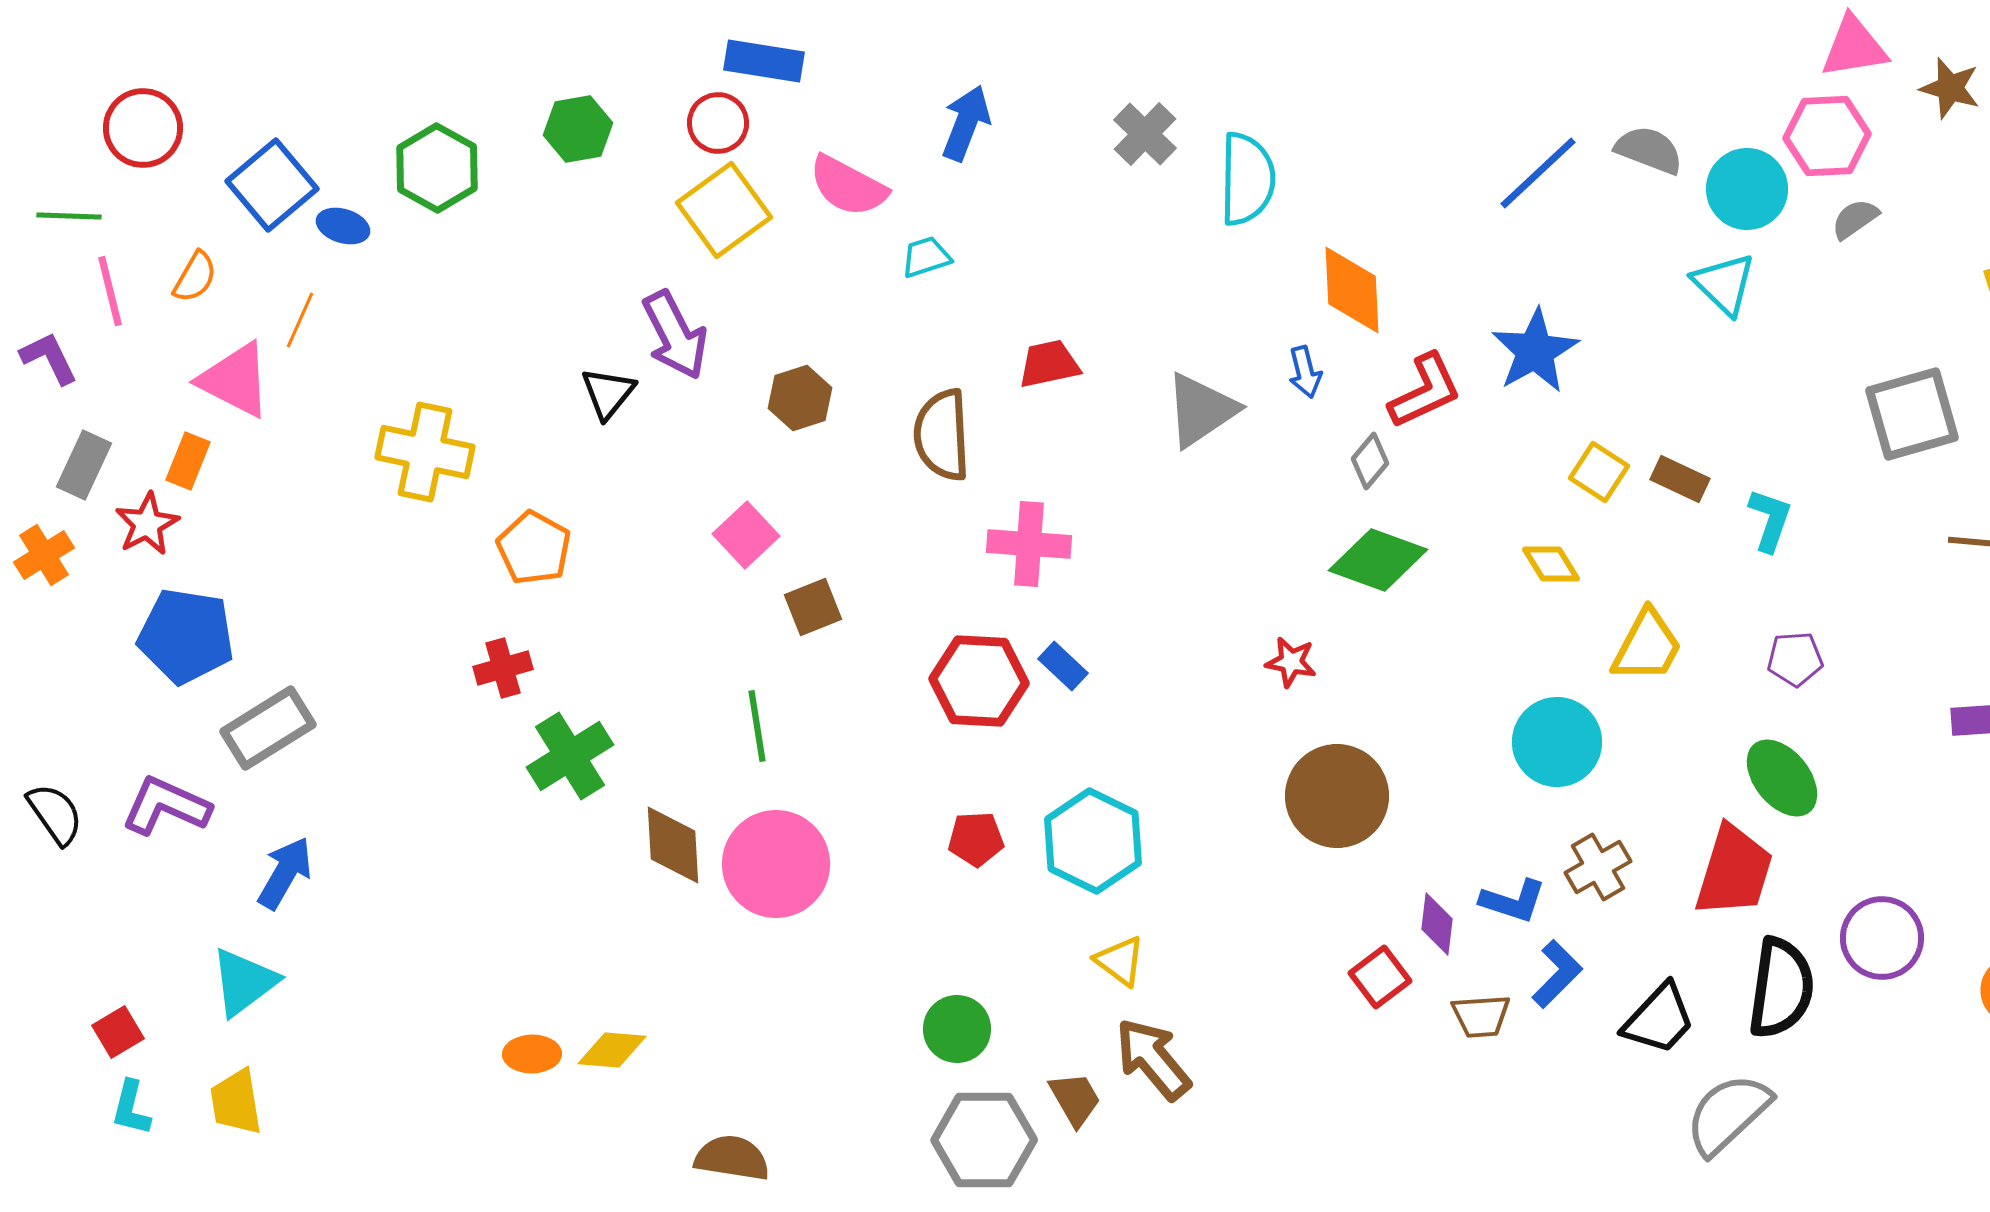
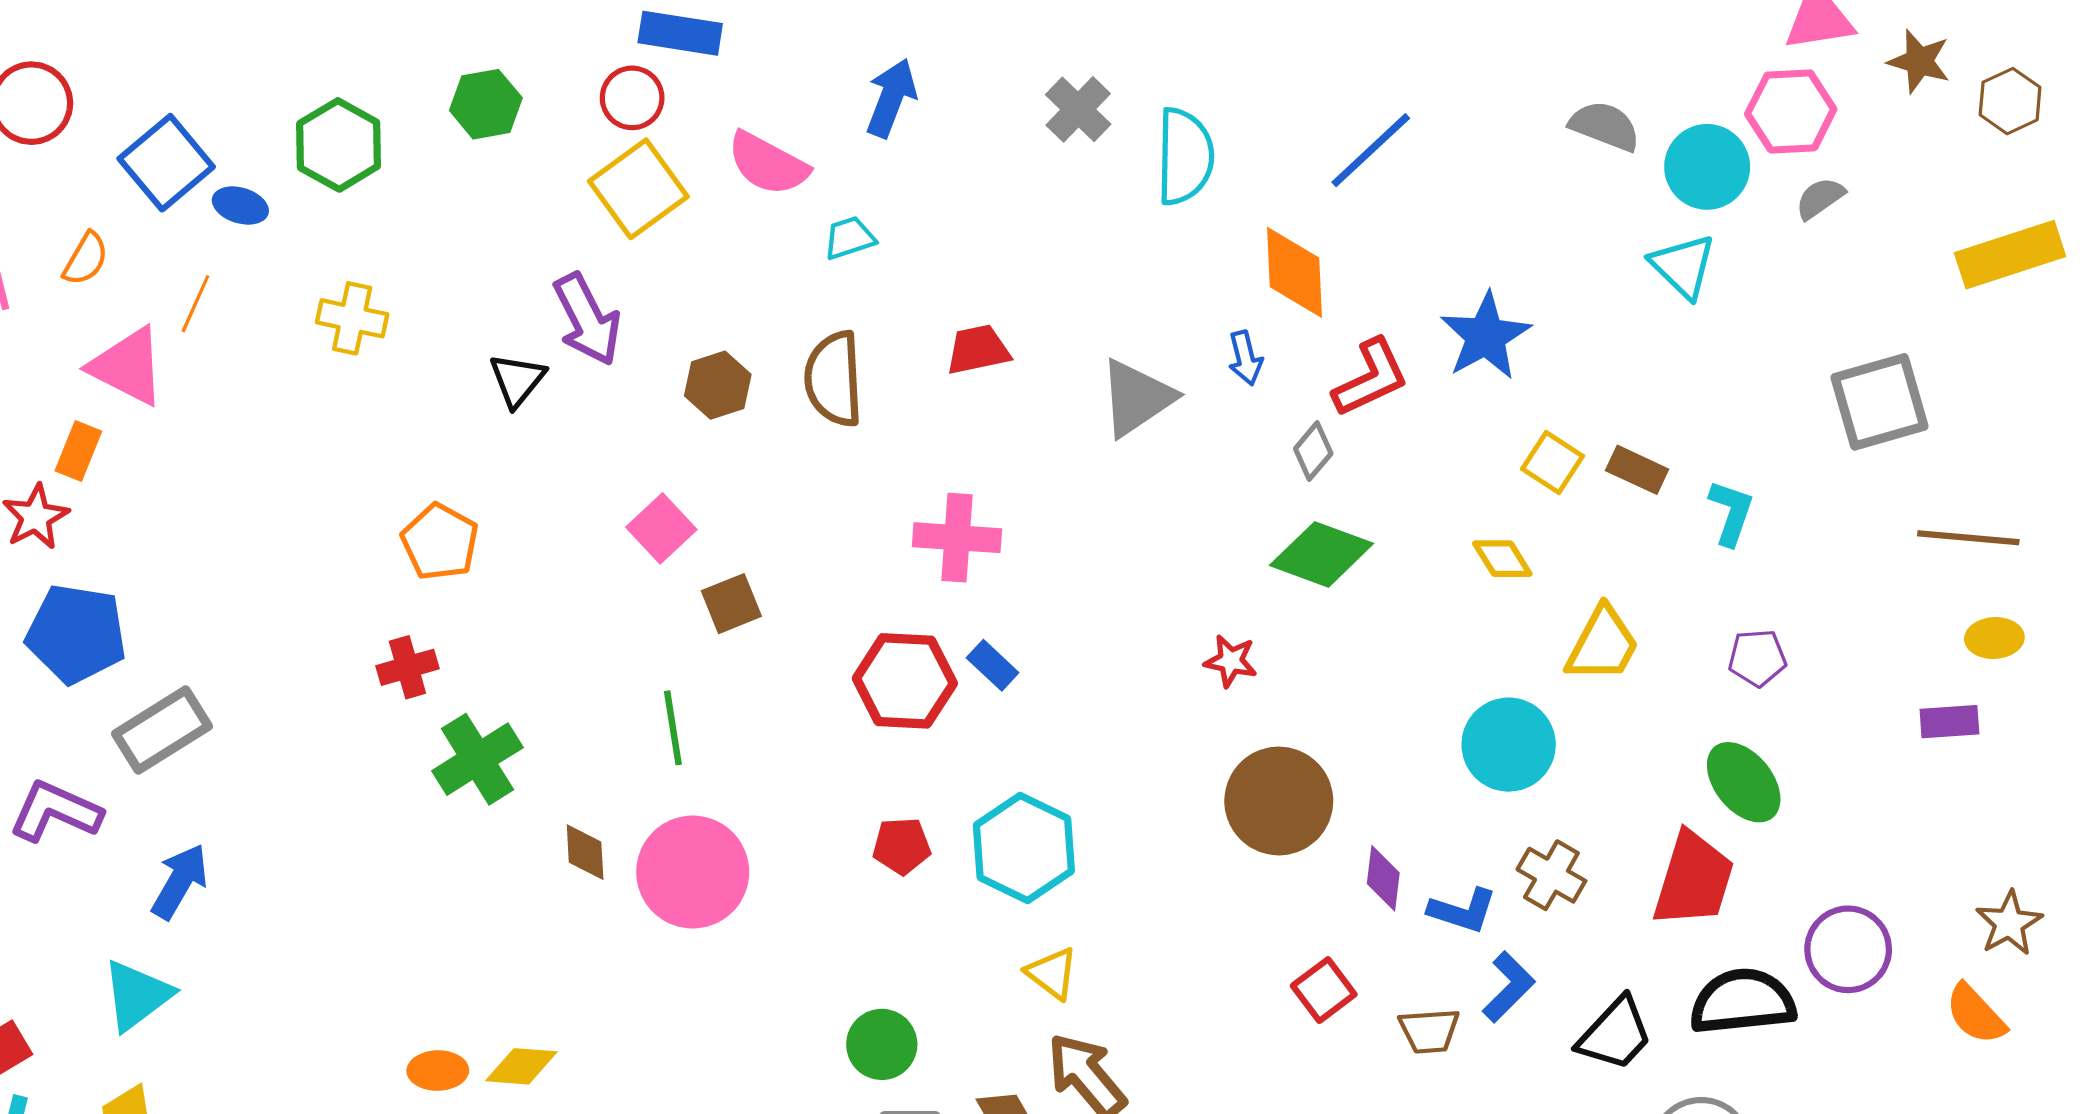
blue line: (1538, 173) -> (1371, 150), moved
brown semicircle: (942, 435) -> (834, 379), moved
yellow cross: (425, 452) -> (352, 318), moved, size x0.7
brown diamond: (673, 845) -> (585, 852), size x0.7
brown cross: (1598, 867) -> (1551, 875), turned -30
purple diamond: (1437, 924) -> (1383, 878), moved
black semicircle: (1781, 988) -> (1743, 1002), turned -104

